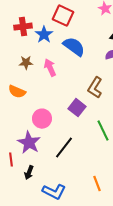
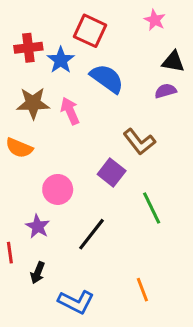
brown star: (26, 63) -> (33, 103), size x1.5
brown L-shape: (95, 88) -> (139, 142), turned -70
purple star: (29, 143) -> (38, 226), size x0.7

